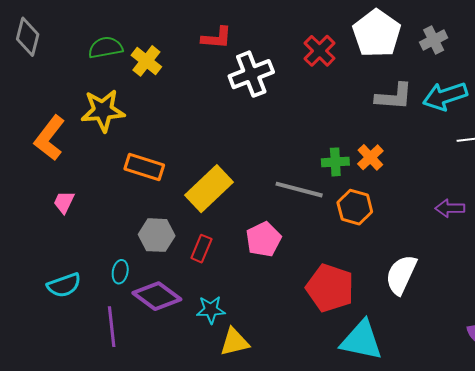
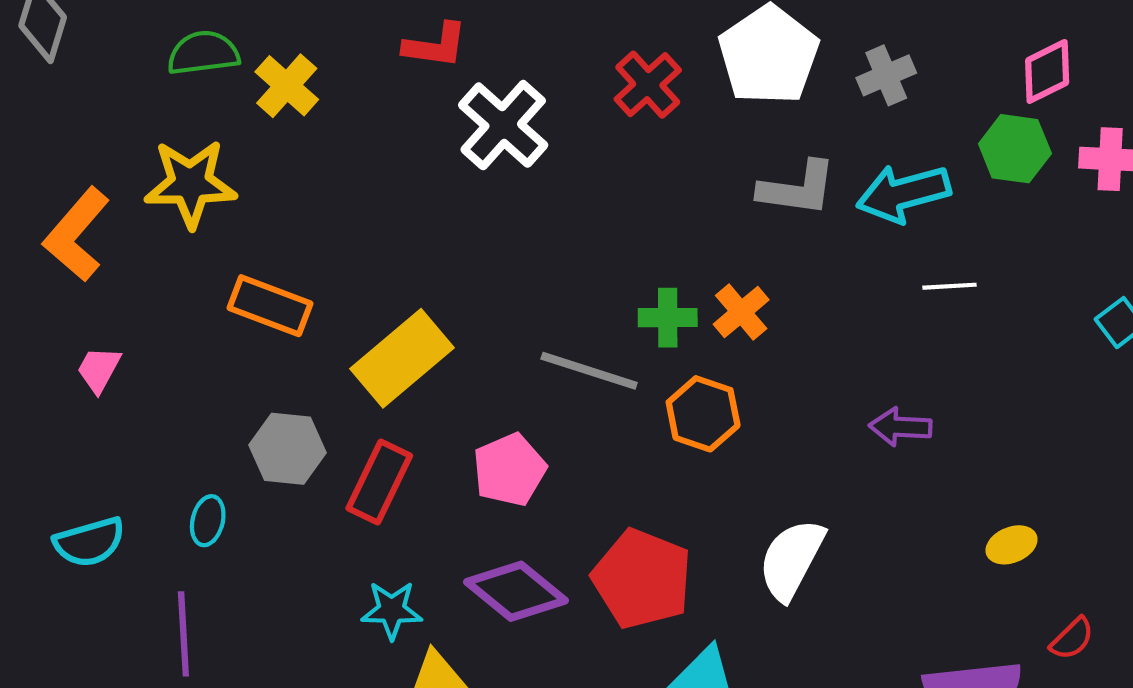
white cross: (251, 74) -> (503, 125), turned -30
red rectangle: (201, 249) -> (379, 482), size x1.4
purple diamond: (157, 296) -> (516, 591), moved

